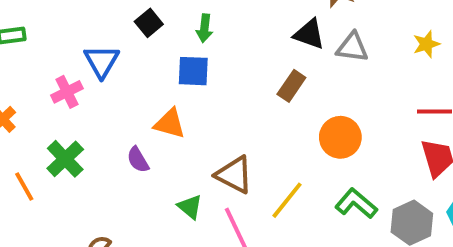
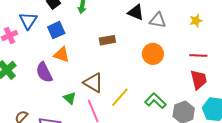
blue square: (193, 71) -> (56, 30), moved, turned -30
brown rectangle: (291, 86) -> (107, 40), moved, turned 42
orange circle: (340, 137) -> (153, 54), moved
purple semicircle: (138, 160) -> (44, 72), size x1.5

